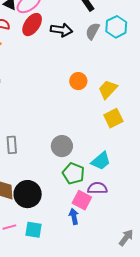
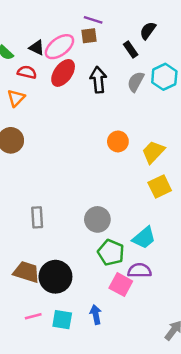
black arrow: (61, 30) -> (98, 80), turned -105
blue arrow: (74, 216) -> (96, 315), moved

